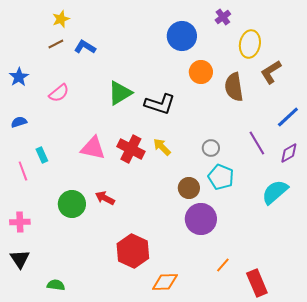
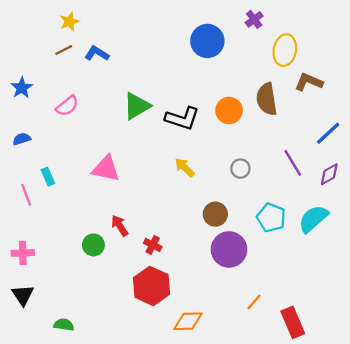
orange circle: (201, 72) -> (229, 110), moved
brown L-shape: (271, 72) -> (309, 82), turned 55
red cross: (131, 149) -> (153, 245), moved, size x0.6
cyan pentagon: (221, 177) -> (271, 218), moved
red arrow: (105, 198) -> (120, 226), turned 30
green circle: (72, 204) -> (93, 245), moved, size x0.7

